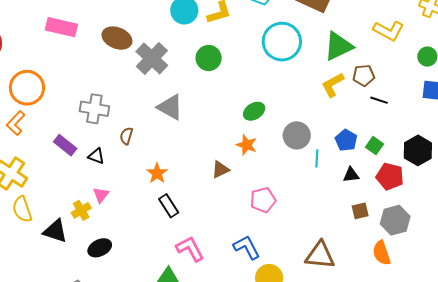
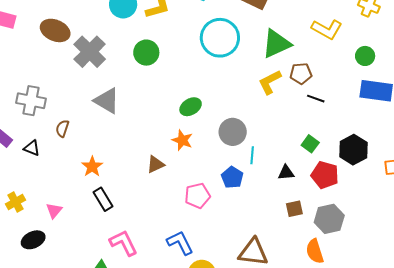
blue pentagon: (346, 140) -> (232, 177), moved
pink triangle: (101, 195) -> (54, 210), moved

